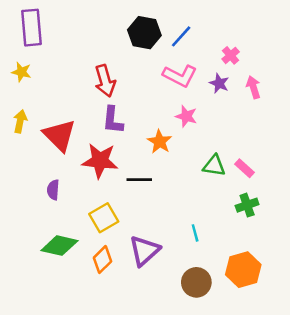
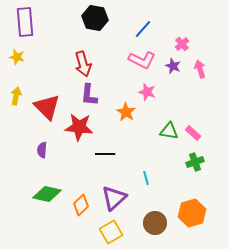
black hexagon: (144, 33) -> (95, 18), moved
black line: (139, 180) -> (105, 154), moved
yellow square: (104, 218) -> (111, 232), moved
cyan line: (195, 233) -> (146, 178), moved

